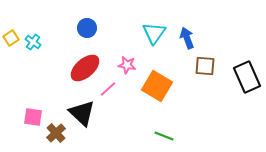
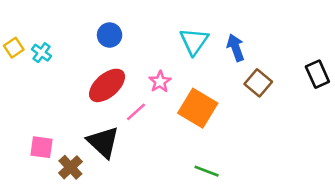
pink star: (127, 65) -> (160, 82), turned 30
brown square: (205, 66) -> (258, 83), turned 35
black rectangle: (247, 77) -> (317, 74), moved, size x0.7

